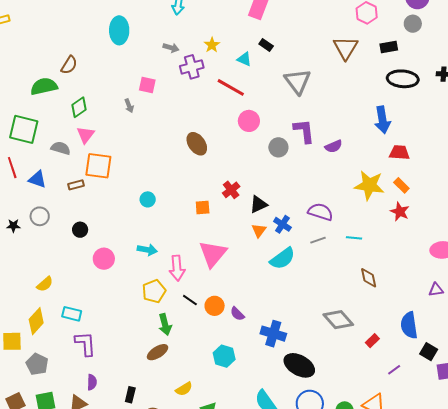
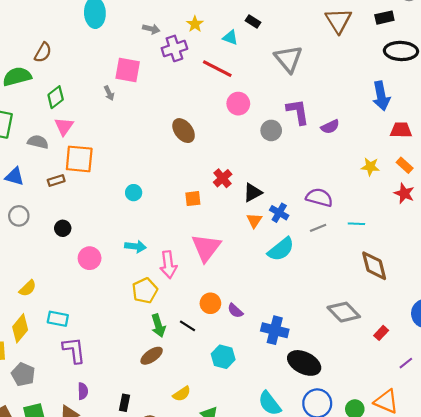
pink square: (147, 85) -> (128, 70), size x1.4
yellow star: (369, 185) -> (370, 167), size x0.6
brown diamond: (369, 278) -> (374, 266), size x1.4
black line: (190, 300) -> (188, 326), moved

